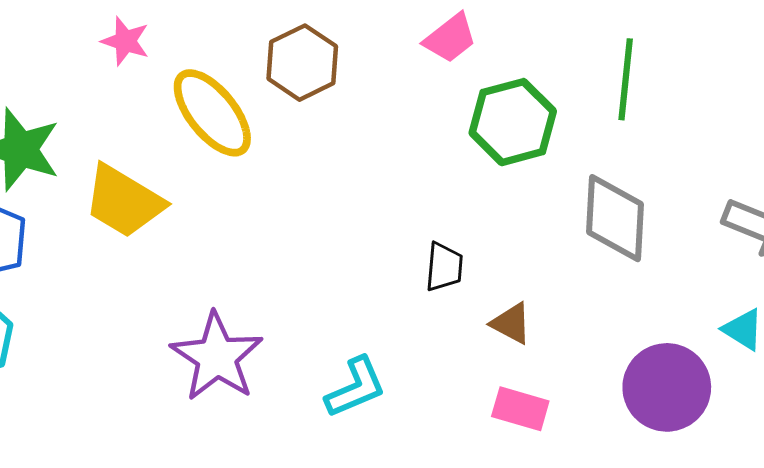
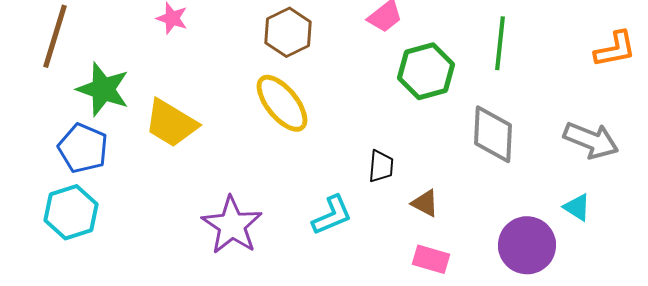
yellow ellipse: (212, 113) -> (282, 103), moved
cyan L-shape: (356, 387) -> (332, 215), moved

